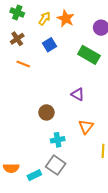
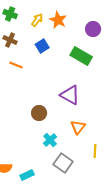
brown cross: (17, 39) -> (10, 40), turned -32
purple triangle: (78, 94) -> (70, 95), size x1.5
cyan cross: (58, 140) -> (50, 140), turned -32
gray square: (56, 165) -> (63, 163), moved

